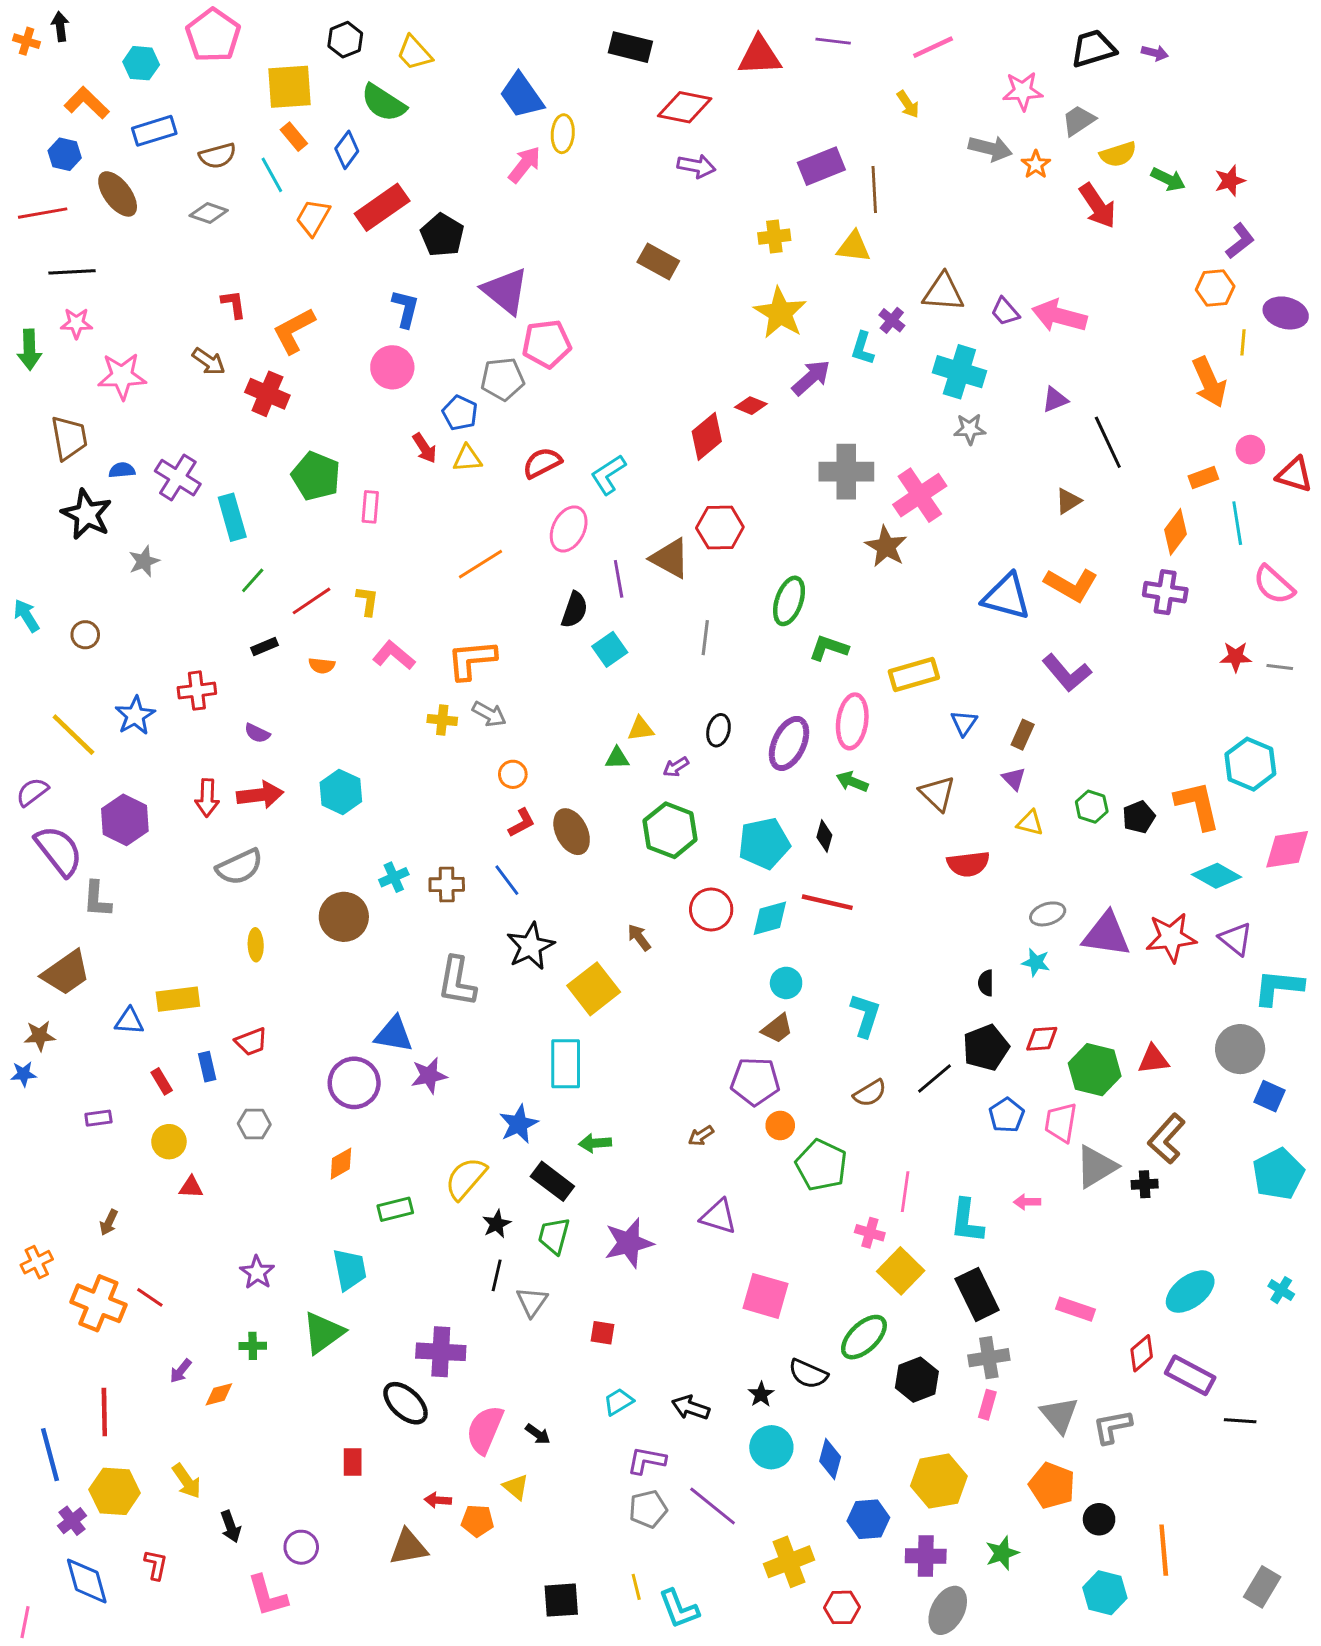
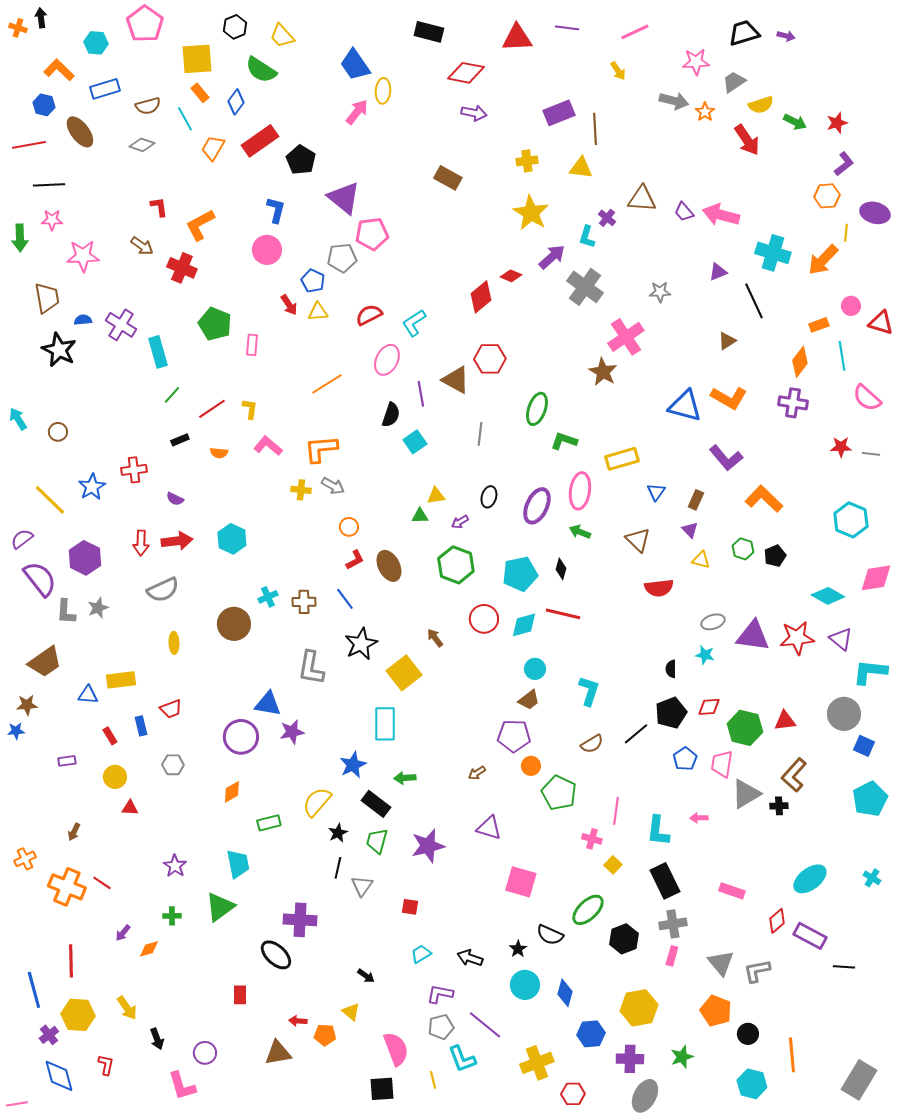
cyan cross: (959, 372) -> (773, 253), moved
orange arrow: (1209, 382) -> (823, 260), turned 68
gray cross: (846, 472) -> (585, 287), moved, turned 36
gray star: (144, 561) -> (98, 608), moved
orange L-shape: (1197, 805) -> (764, 499), moved, turned -33
yellow square: (901, 1271) -> (613, 865), size x0.6
pink semicircle: (485, 1430) -> (396, 1049), moved, turned 136
gray rectangle: (1262, 1587) -> (859, 1080), size x1.4
cyan L-shape: (679, 1609) -> (462, 1059), moved
pink line: (25, 1622) -> (17, 1104), turned 70

